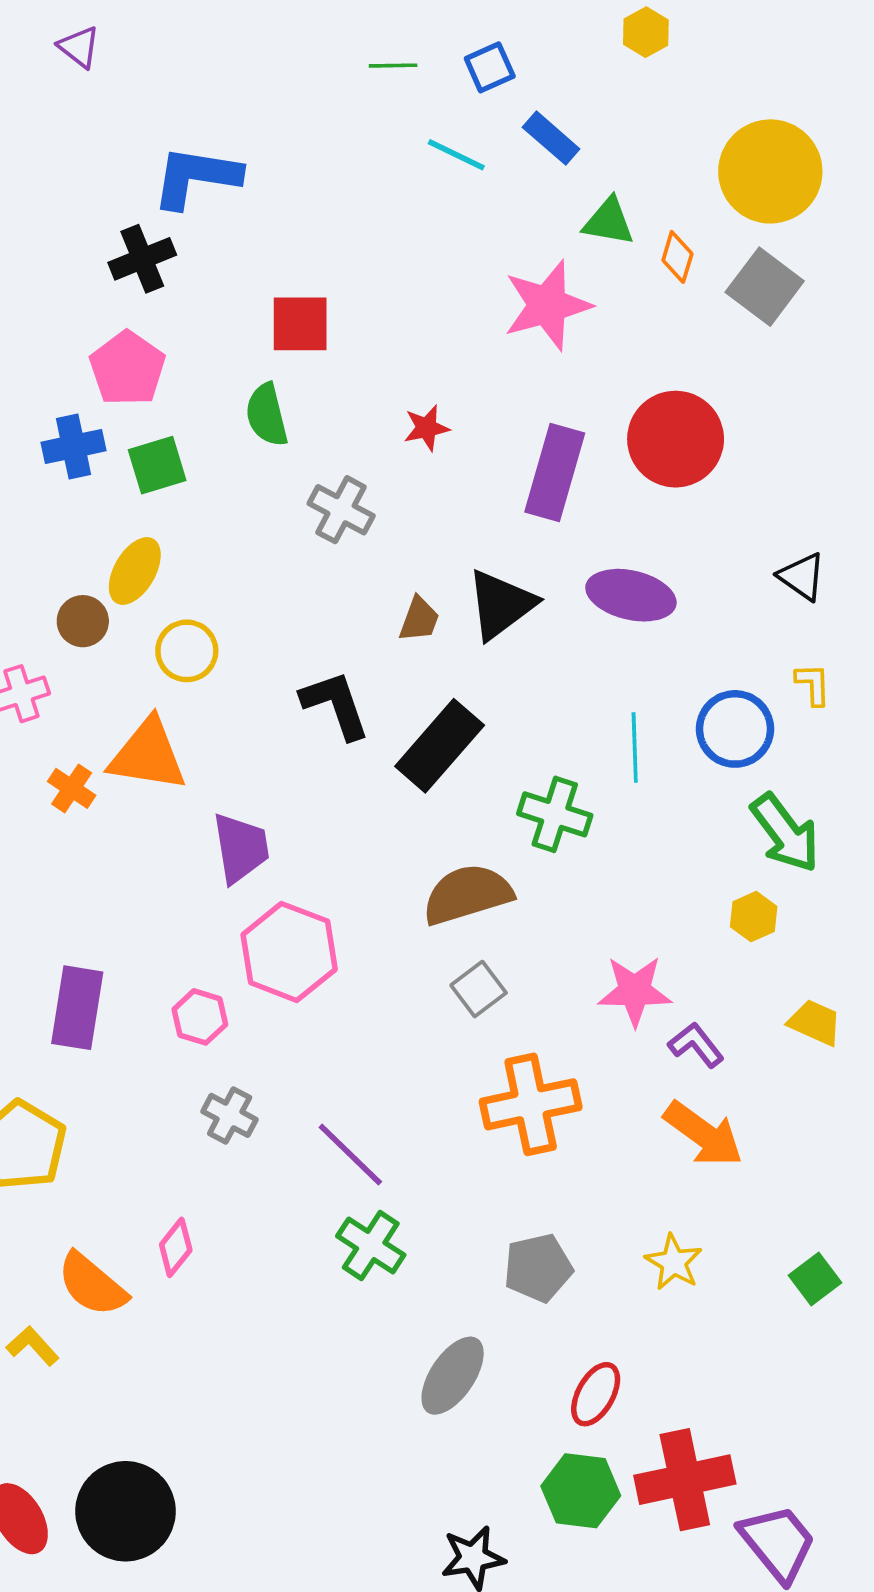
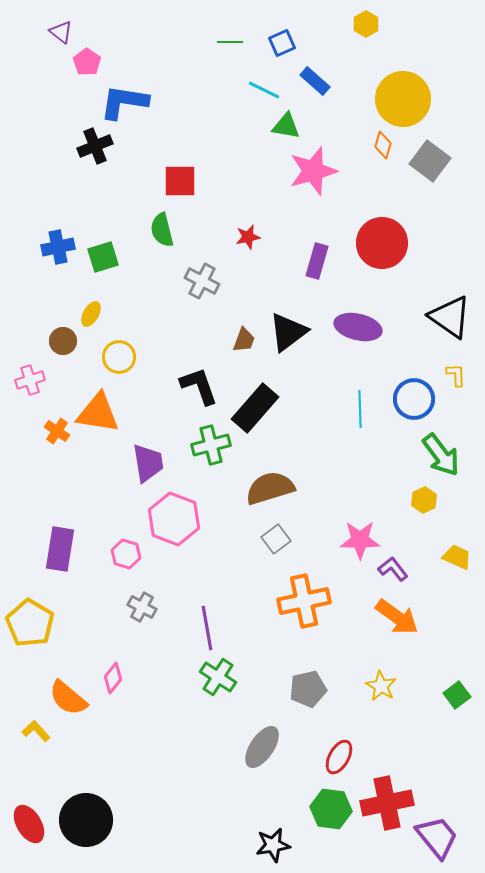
yellow circle: (770, 171) -> (403, 99), moved
green triangle: (609, 222) -> (286, 126), moved
pink pentagon: (127, 368) -> (87, 62), moved, size x0.7
purple rectangle: (555, 473) -> (317, 261), size x0.7
yellow ellipse: (135, 571) -> (91, 314), size x0.7
black triangle: (802, 577) -> (450, 317), size x1.6
green cross: (555, 814) -> (211, 445), moved, turned -33
purple line: (350, 1154) -> (207, 628), turned 36

